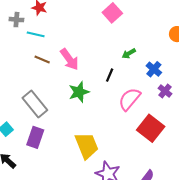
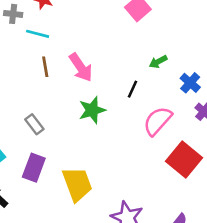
brown line: (42, 60) -> (45, 67), turned 56
gray rectangle: (35, 104) -> (34, 124), size x0.6
yellow trapezoid: (87, 146) -> (77, 184), moved

